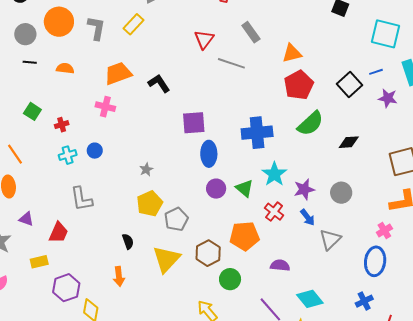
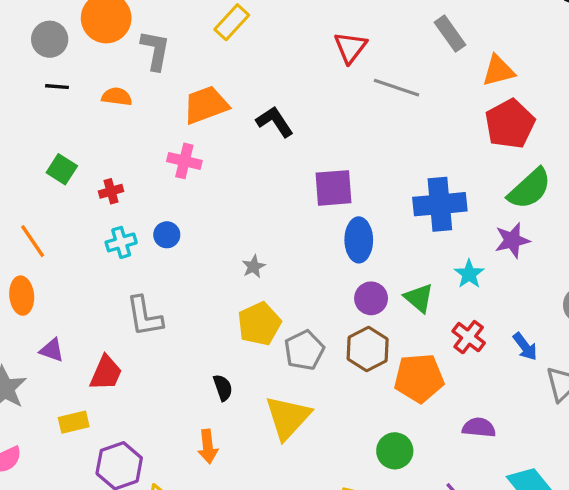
gray L-shape: (96, 28) -> (155, 50), moved
gray rectangle: (251, 32) -> (450, 34), moved
cyan star: (274, 174) -> (469, 274), size x0.7
purple star: (304, 189) -> (512, 240), moved
brown hexagon: (208, 253) -> (368, 349), moved

